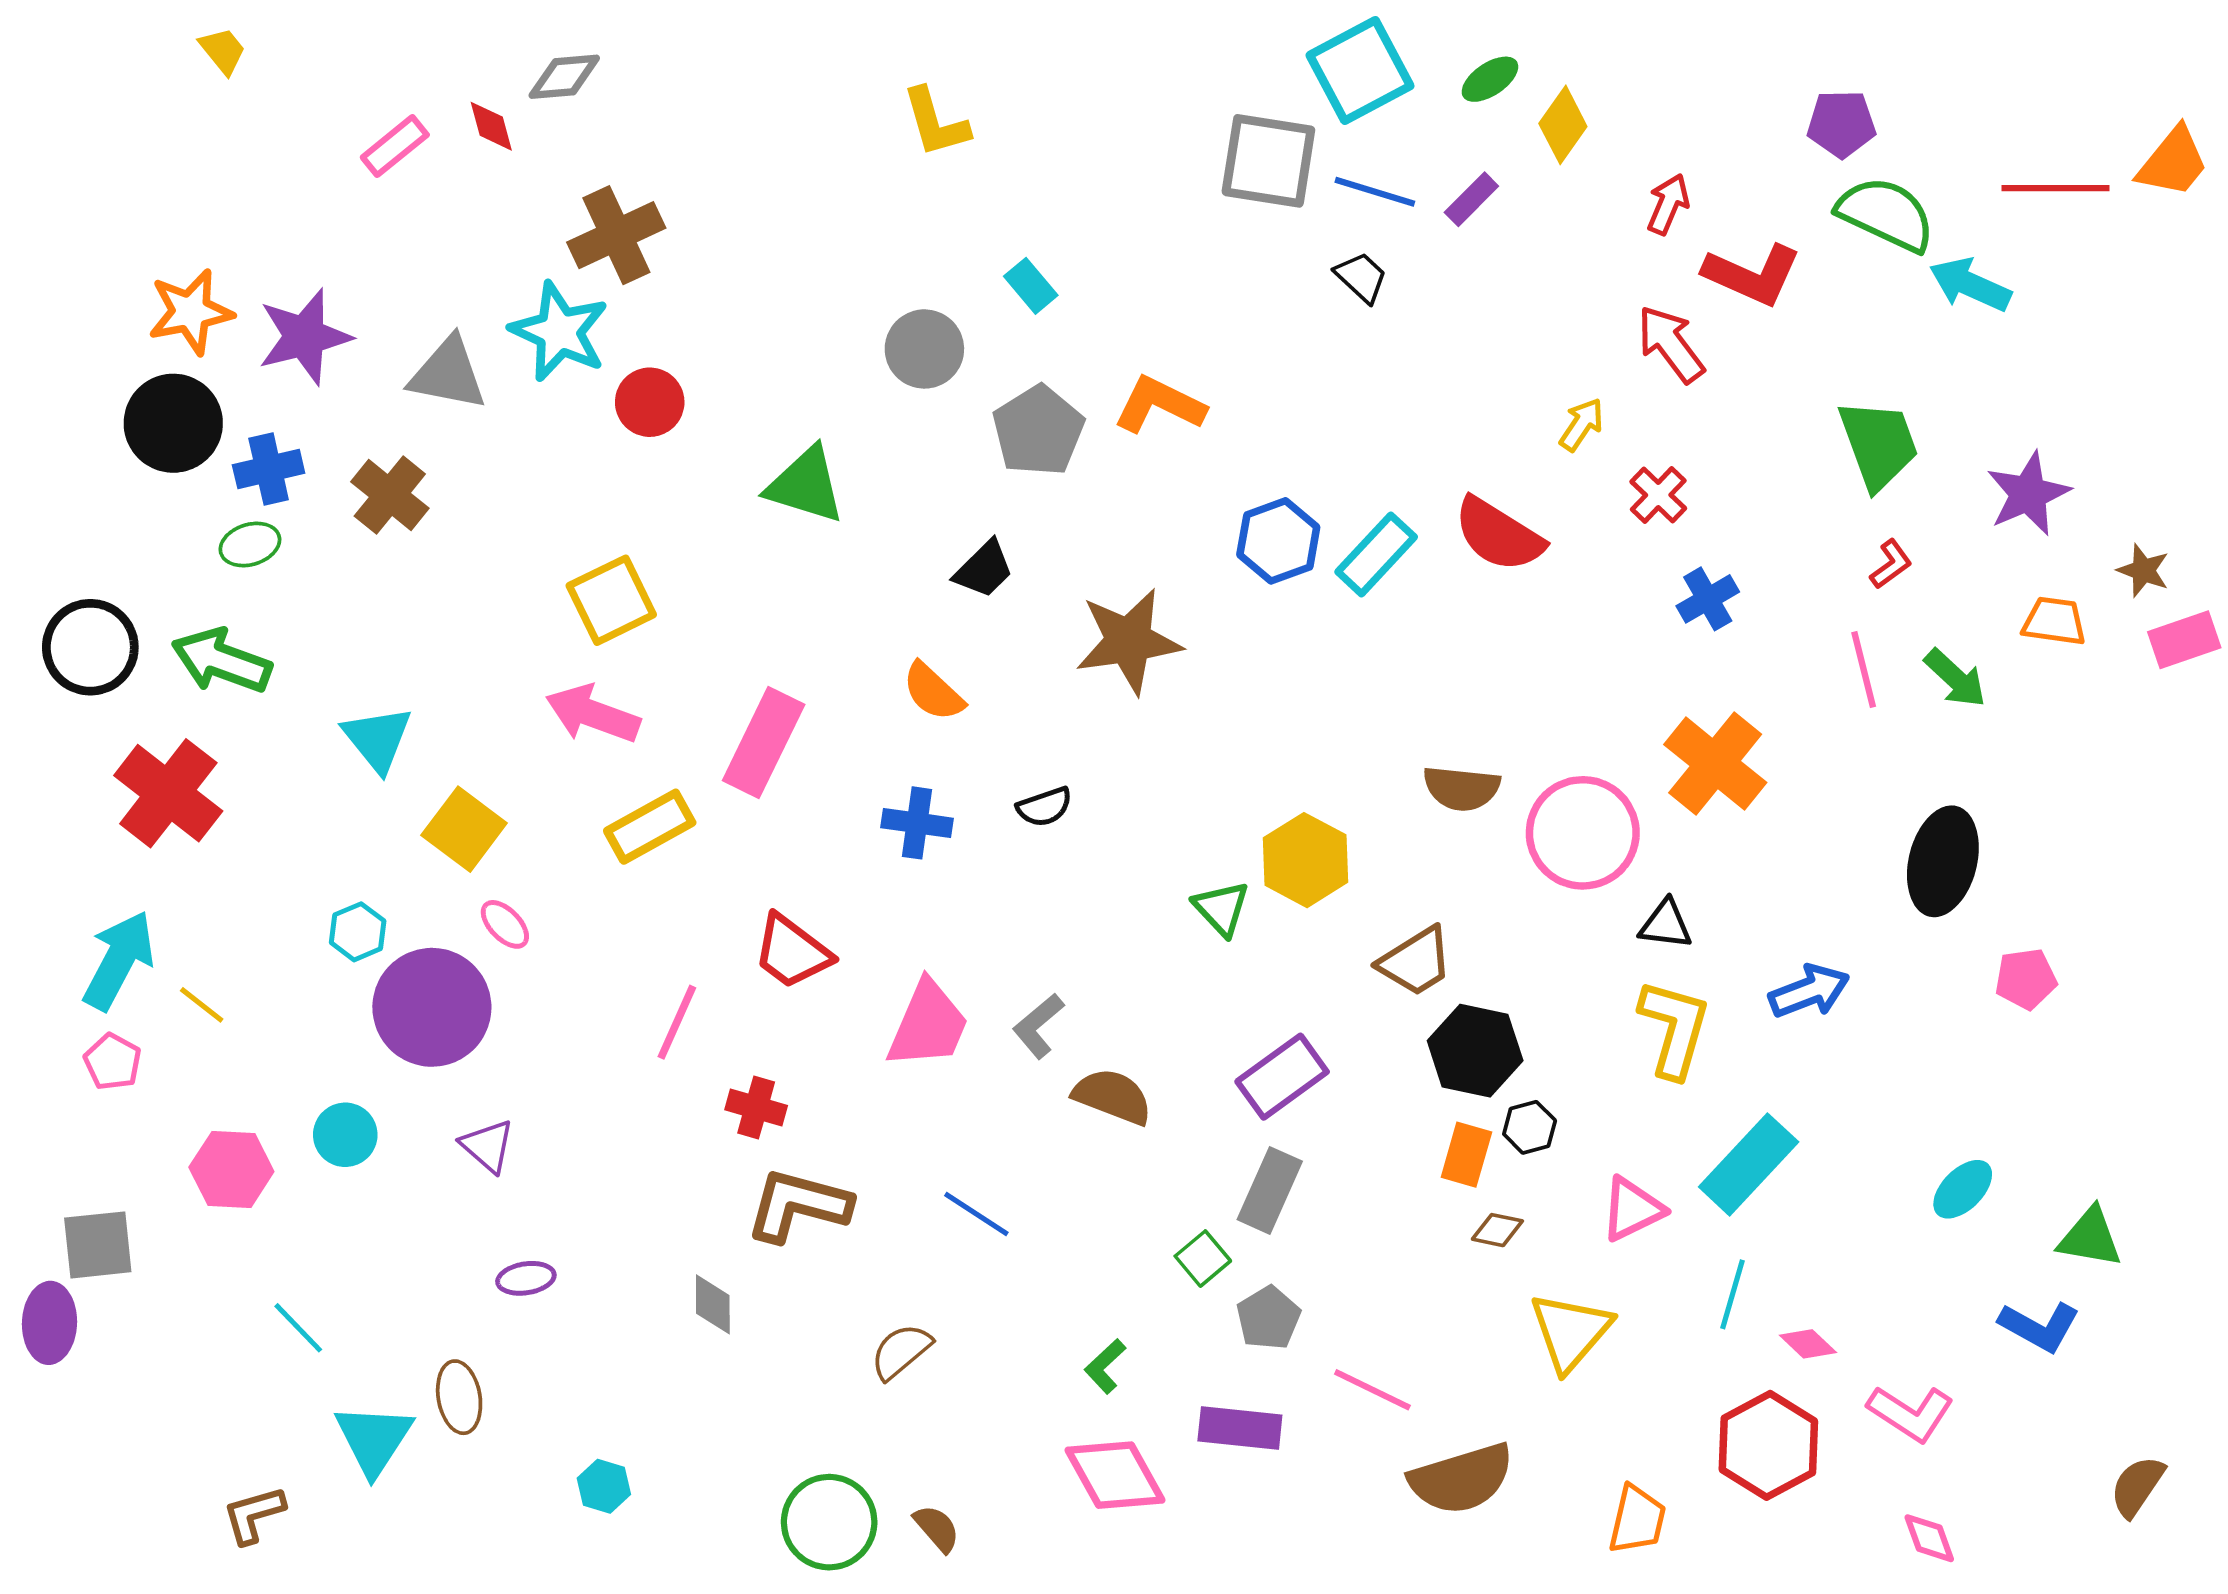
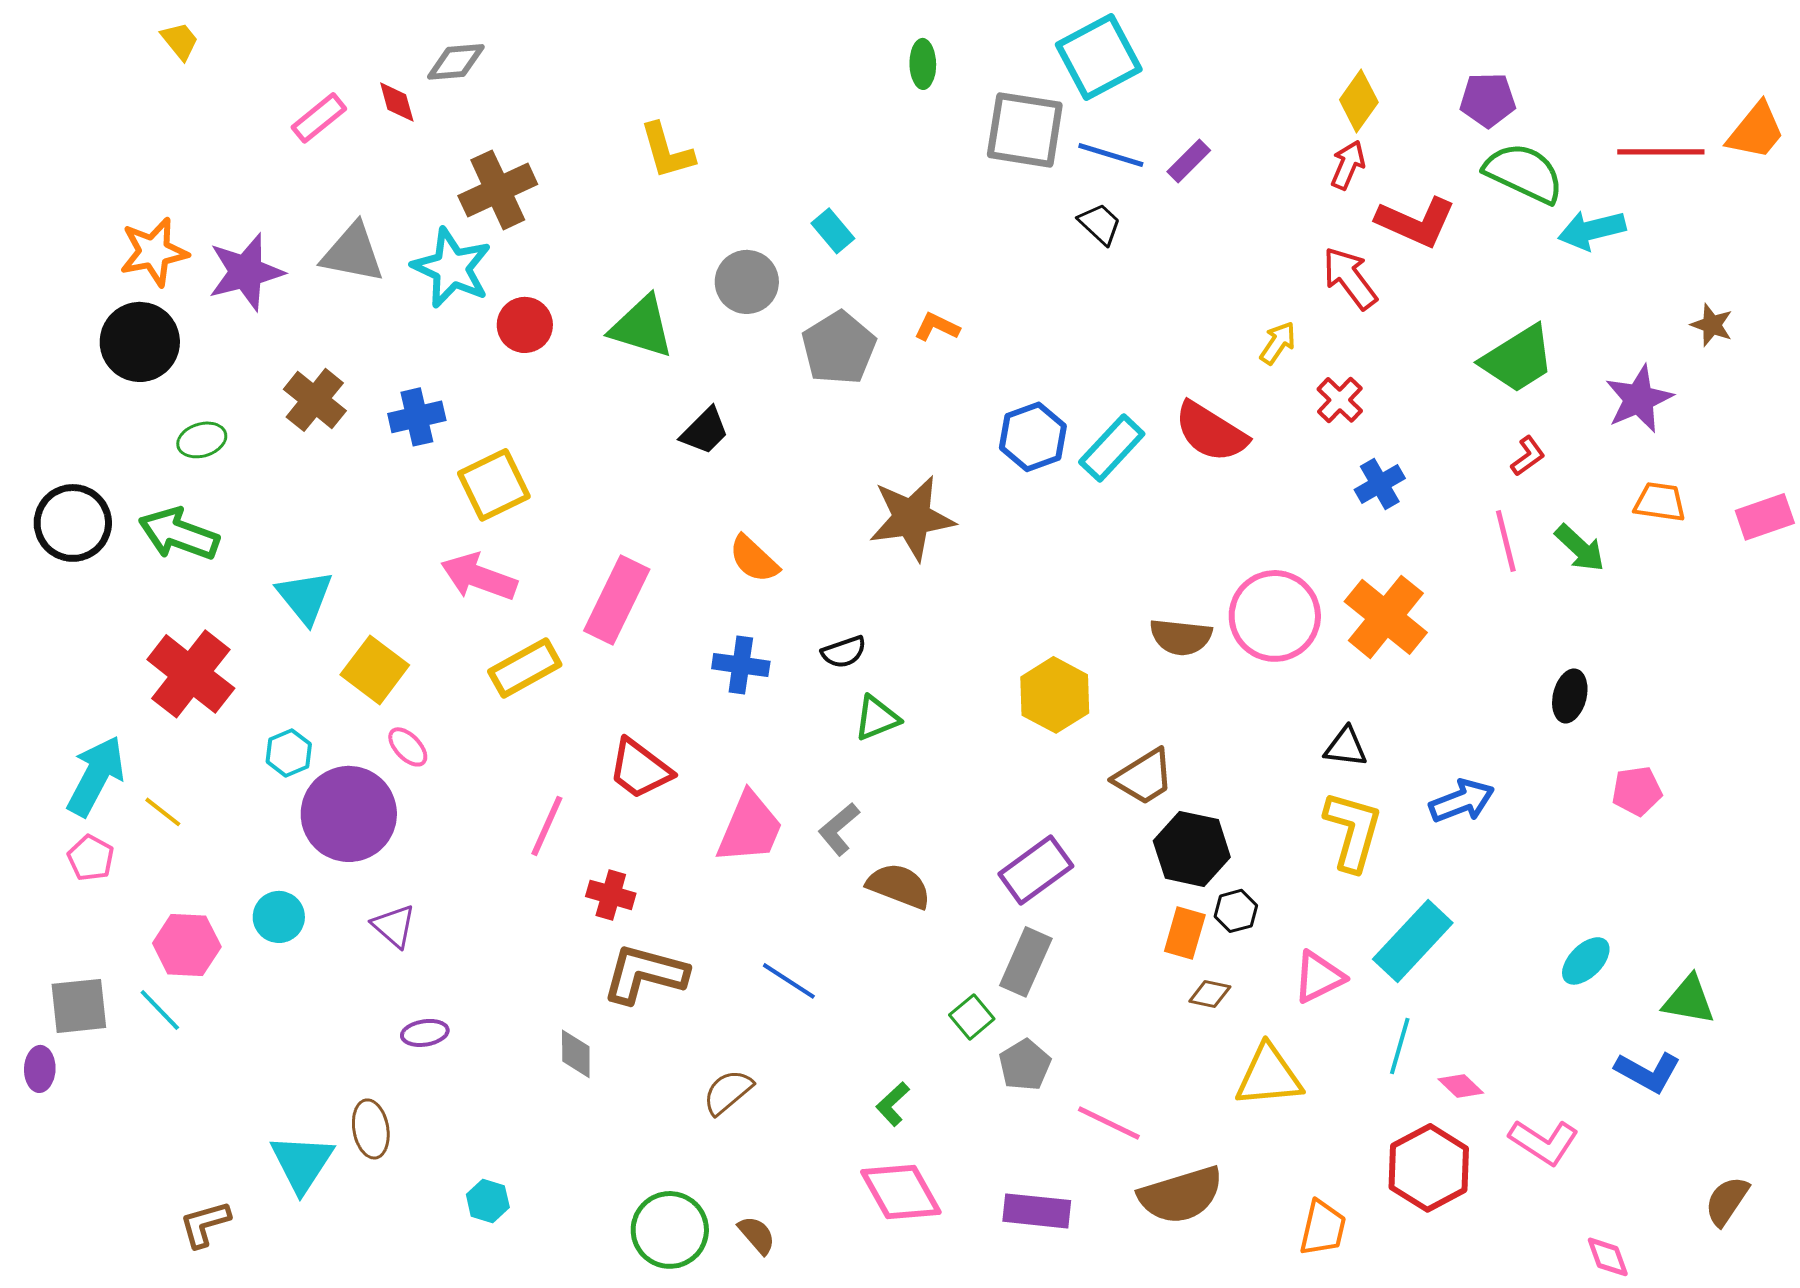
green ellipse: (1490, 79) -> (923, 64), moved, turned -57
yellow L-shape: (936, 123) -> (667, 151), moved
yellow diamond: (1563, 125) -> (1359, 101), moved
cyan arrow: (1970, 285) -> (1592, 230), turned -38
gray triangle: (448, 374) -> (353, 253), moved
orange L-shape: (1160, 405) -> (937, 327), size x0.6
green trapezoid: (1879, 444) -> (1518, 359), turned 78
blue cross: (269, 469) -> (417, 417), moved
green triangle: (806, 485) -> (642, 327), moved
black trapezoid: (984, 569) -> (705, 431), moved
brown star: (2143, 570) -> (1712, 325), moved
red cross: (168, 793) -> (191, 674), moved
pink circle: (1583, 833) -> (1275, 616), moved
black ellipse: (1943, 861) -> (1570, 696), size x0.6
green triangle: (1221, 908) -> (877, 718), moved, turned 51
purple ellipse: (50, 1323) -> (40, 1069), size x0.7
cyan line: (298, 1328) -> (160, 1010), moved
yellow triangle: (1570, 1332) -> (1269, 1076), turned 44
purple rectangle: (1240, 1428) -> (1037, 1211), moved
pink diamond: (1929, 1538) -> (1608, 1257), moved

